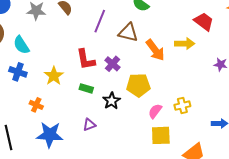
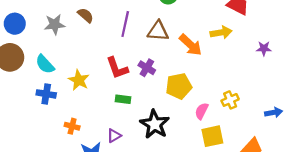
yellow star: (54, 76) -> (79, 80), moved
black star: (112, 101) -> (155, 124), moved, size x1.5
purple triangle: (89, 125) -> (114, 136), moved

